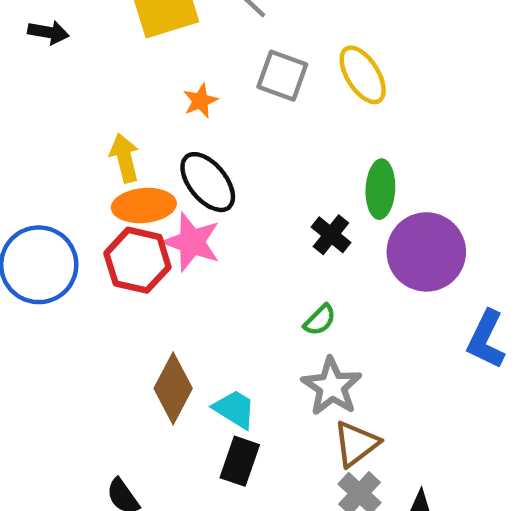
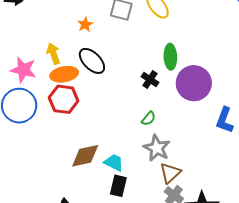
pink star: (192, 242) -> (23, 70), moved
brown diamond: (173, 388) -> (85, 156), turned 56

